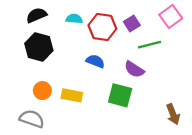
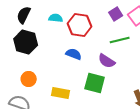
black semicircle: (36, 15) -> (24, 15), turned -42
purple square: (132, 23) -> (116, 14), moved
yellow rectangle: (72, 95) -> (61, 93), moved

